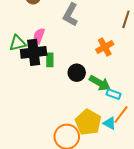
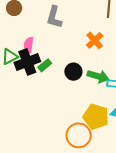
green rectangle: (50, 60) -> (45, 65), turned 64

